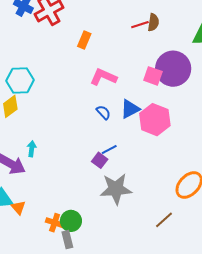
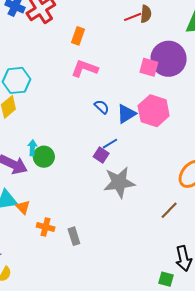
pink L-shape: (103, 77) -> (85, 68), moved
blue triangle: (130, 109) -> (126, 114), moved
green circle: (71, 221) -> (44, 157), moved
orange cross: (55, 223) -> (46, 227), moved

